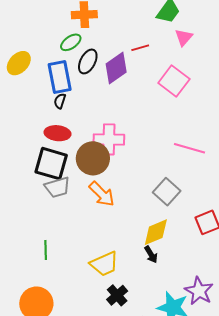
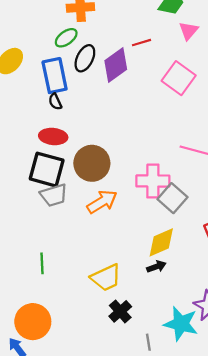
black semicircle: (60, 101) -> (55, 102), turned -42
pink cross: (109, 139) -> (153, 181), moved
orange arrow: (102, 194) -> (102, 202), turned -76
black arrow: (151, 254) -> (156, 267), turned -78

